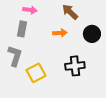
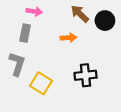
black circle: (92, 34) -> (105, 21), moved
yellow square: (36, 73) -> (41, 83), turned -30

